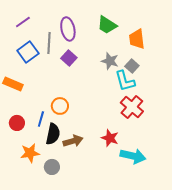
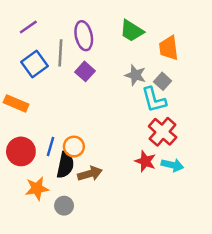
orange circle: (60, 106) -> (74, 147), moved
red circle: (17, 123) -> (21, 151), size x1.5
red star: (110, 138) -> (145, 161), moved
cyan arrow: (133, 156) -> (172, 165), moved, size x0.7

